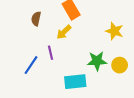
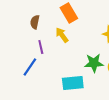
yellow arrow: (64, 32) -> (62, 35), turned 98
purple line: (51, 53) -> (41, 47), moved

